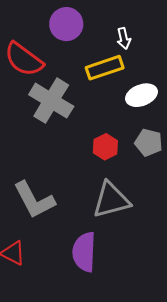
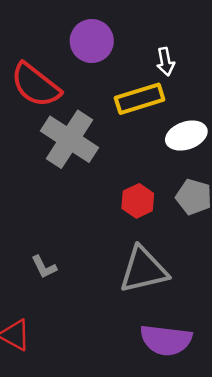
gray L-shape: (34, 200) -> (44, 267), size x0.5
purple semicircle: (84, 252) -> (166, 340), moved, turned -87

